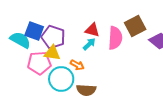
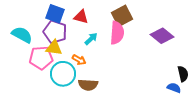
brown square: (135, 26) -> (122, 16), moved
red triangle: (92, 30) -> (81, 17), moved
blue square: (34, 31) -> (55, 14), moved

